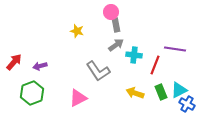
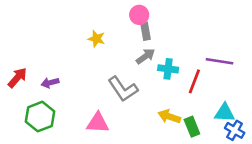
cyan triangle: (179, 90) -> (225, 113), turned 30
green rectangle: (161, 92) -> (192, 127), moved
pink triangle: (78, 98) -> (98, 123), turned 30

